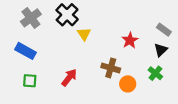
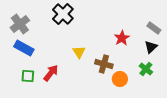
gray cross: (31, 18) -> (20, 24), moved
yellow triangle: (84, 34) -> (79, 52), moved
red arrow: (69, 78) -> (51, 73), moved

